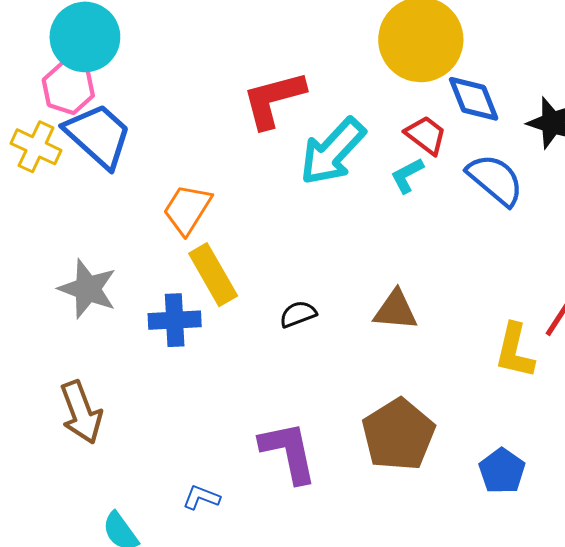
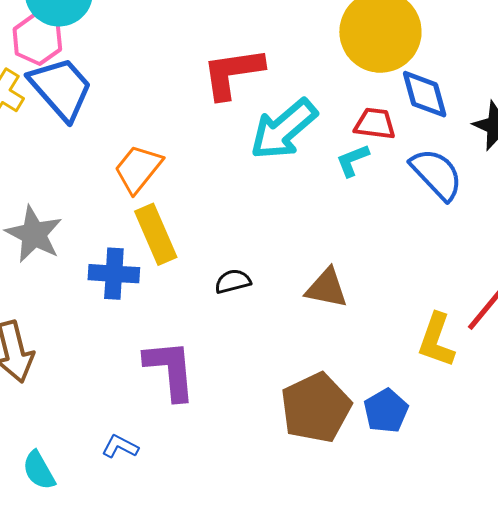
red trapezoid: (426, 135) -> (375, 124), turned -36
purple L-shape: (288, 452) -> (170, 370), moved
blue pentagon: (502, 471) -> (386, 411), moved

